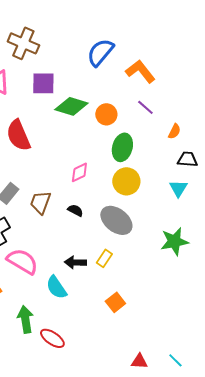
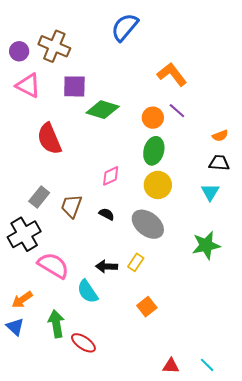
blue semicircle: (100, 52) -> (125, 27), moved
orange circle: (106, 114) -> (153, 118), moved
orange semicircle: (174, 131) -> (220, 136), moved, turned 42

